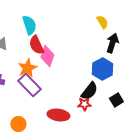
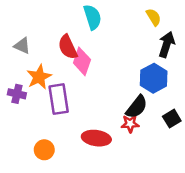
cyan semicircle: (29, 25) -> (92, 17), moved
orange star: (27, 68) -> (39, 77), moved
purple rectangle: (29, 85) -> (59, 99), turned 35

